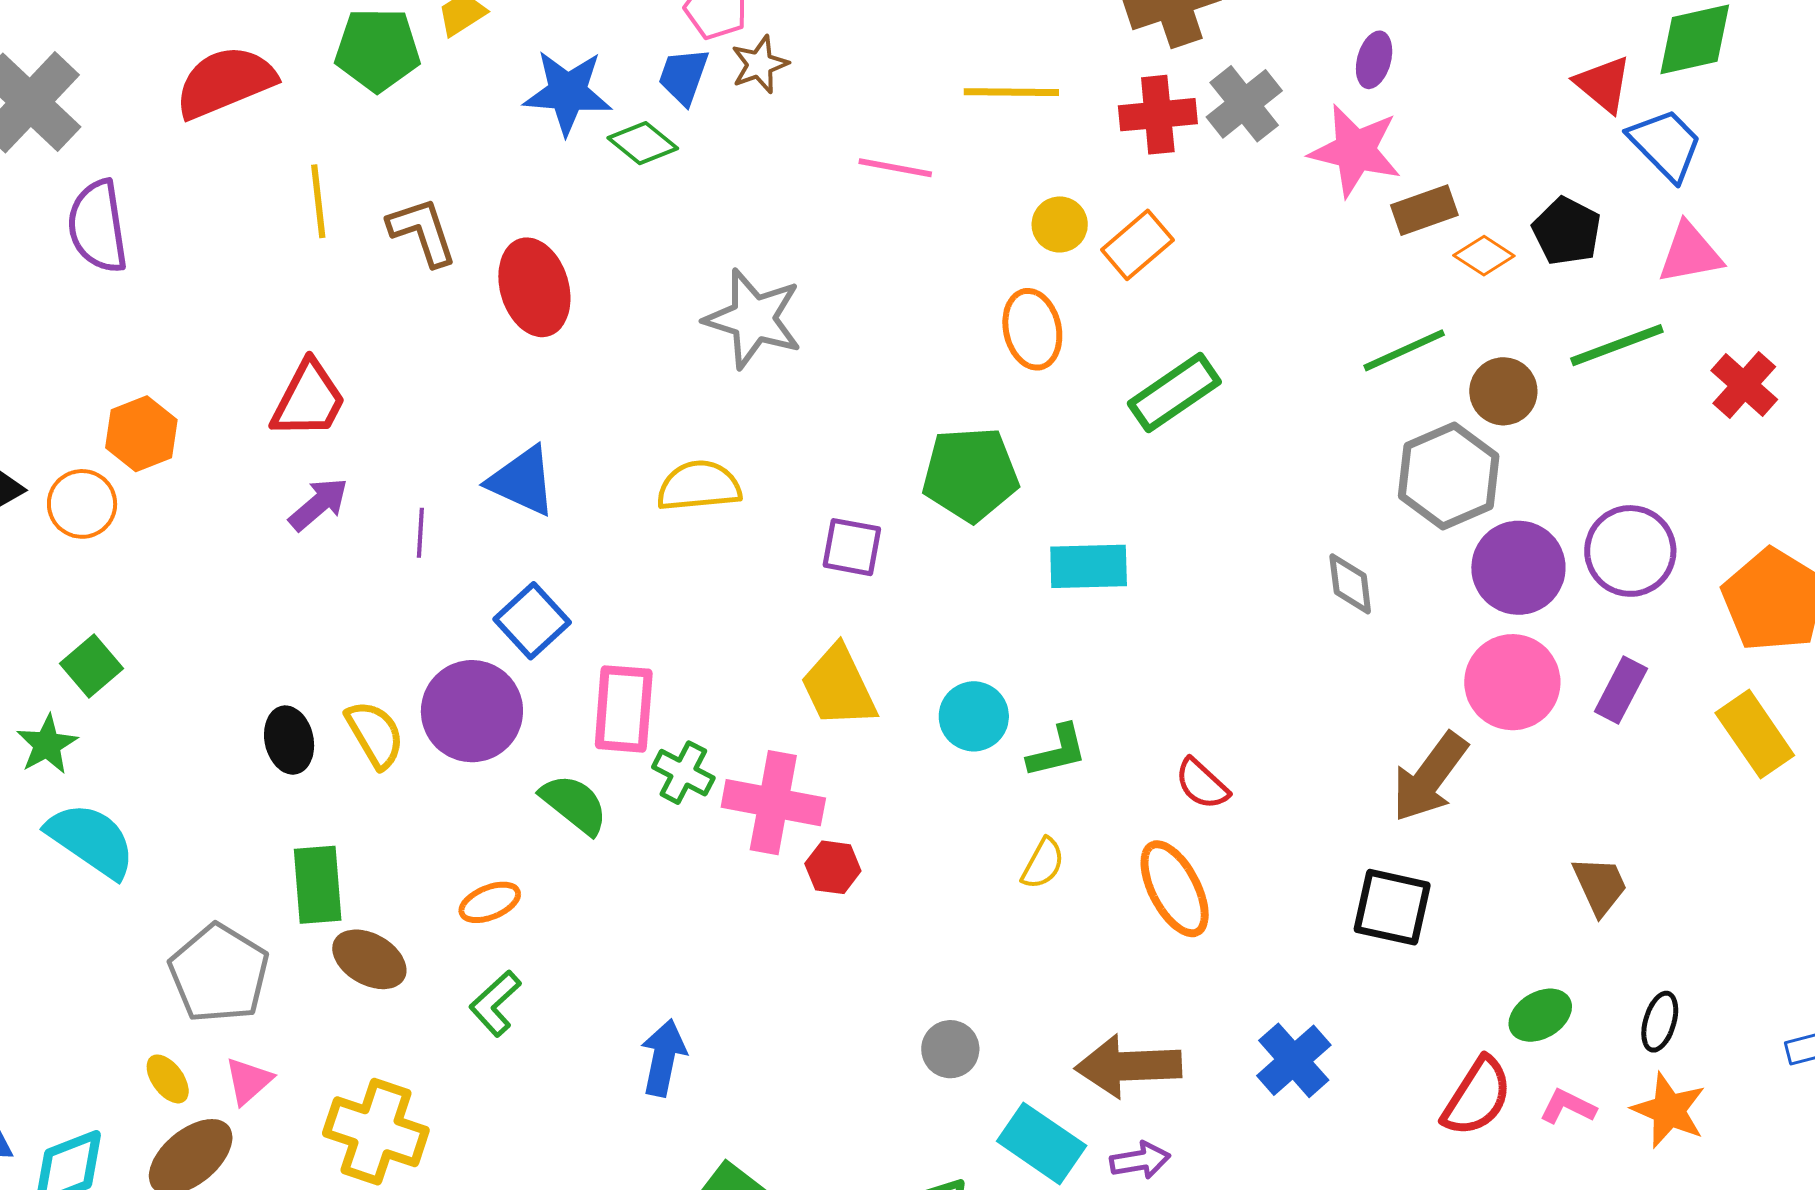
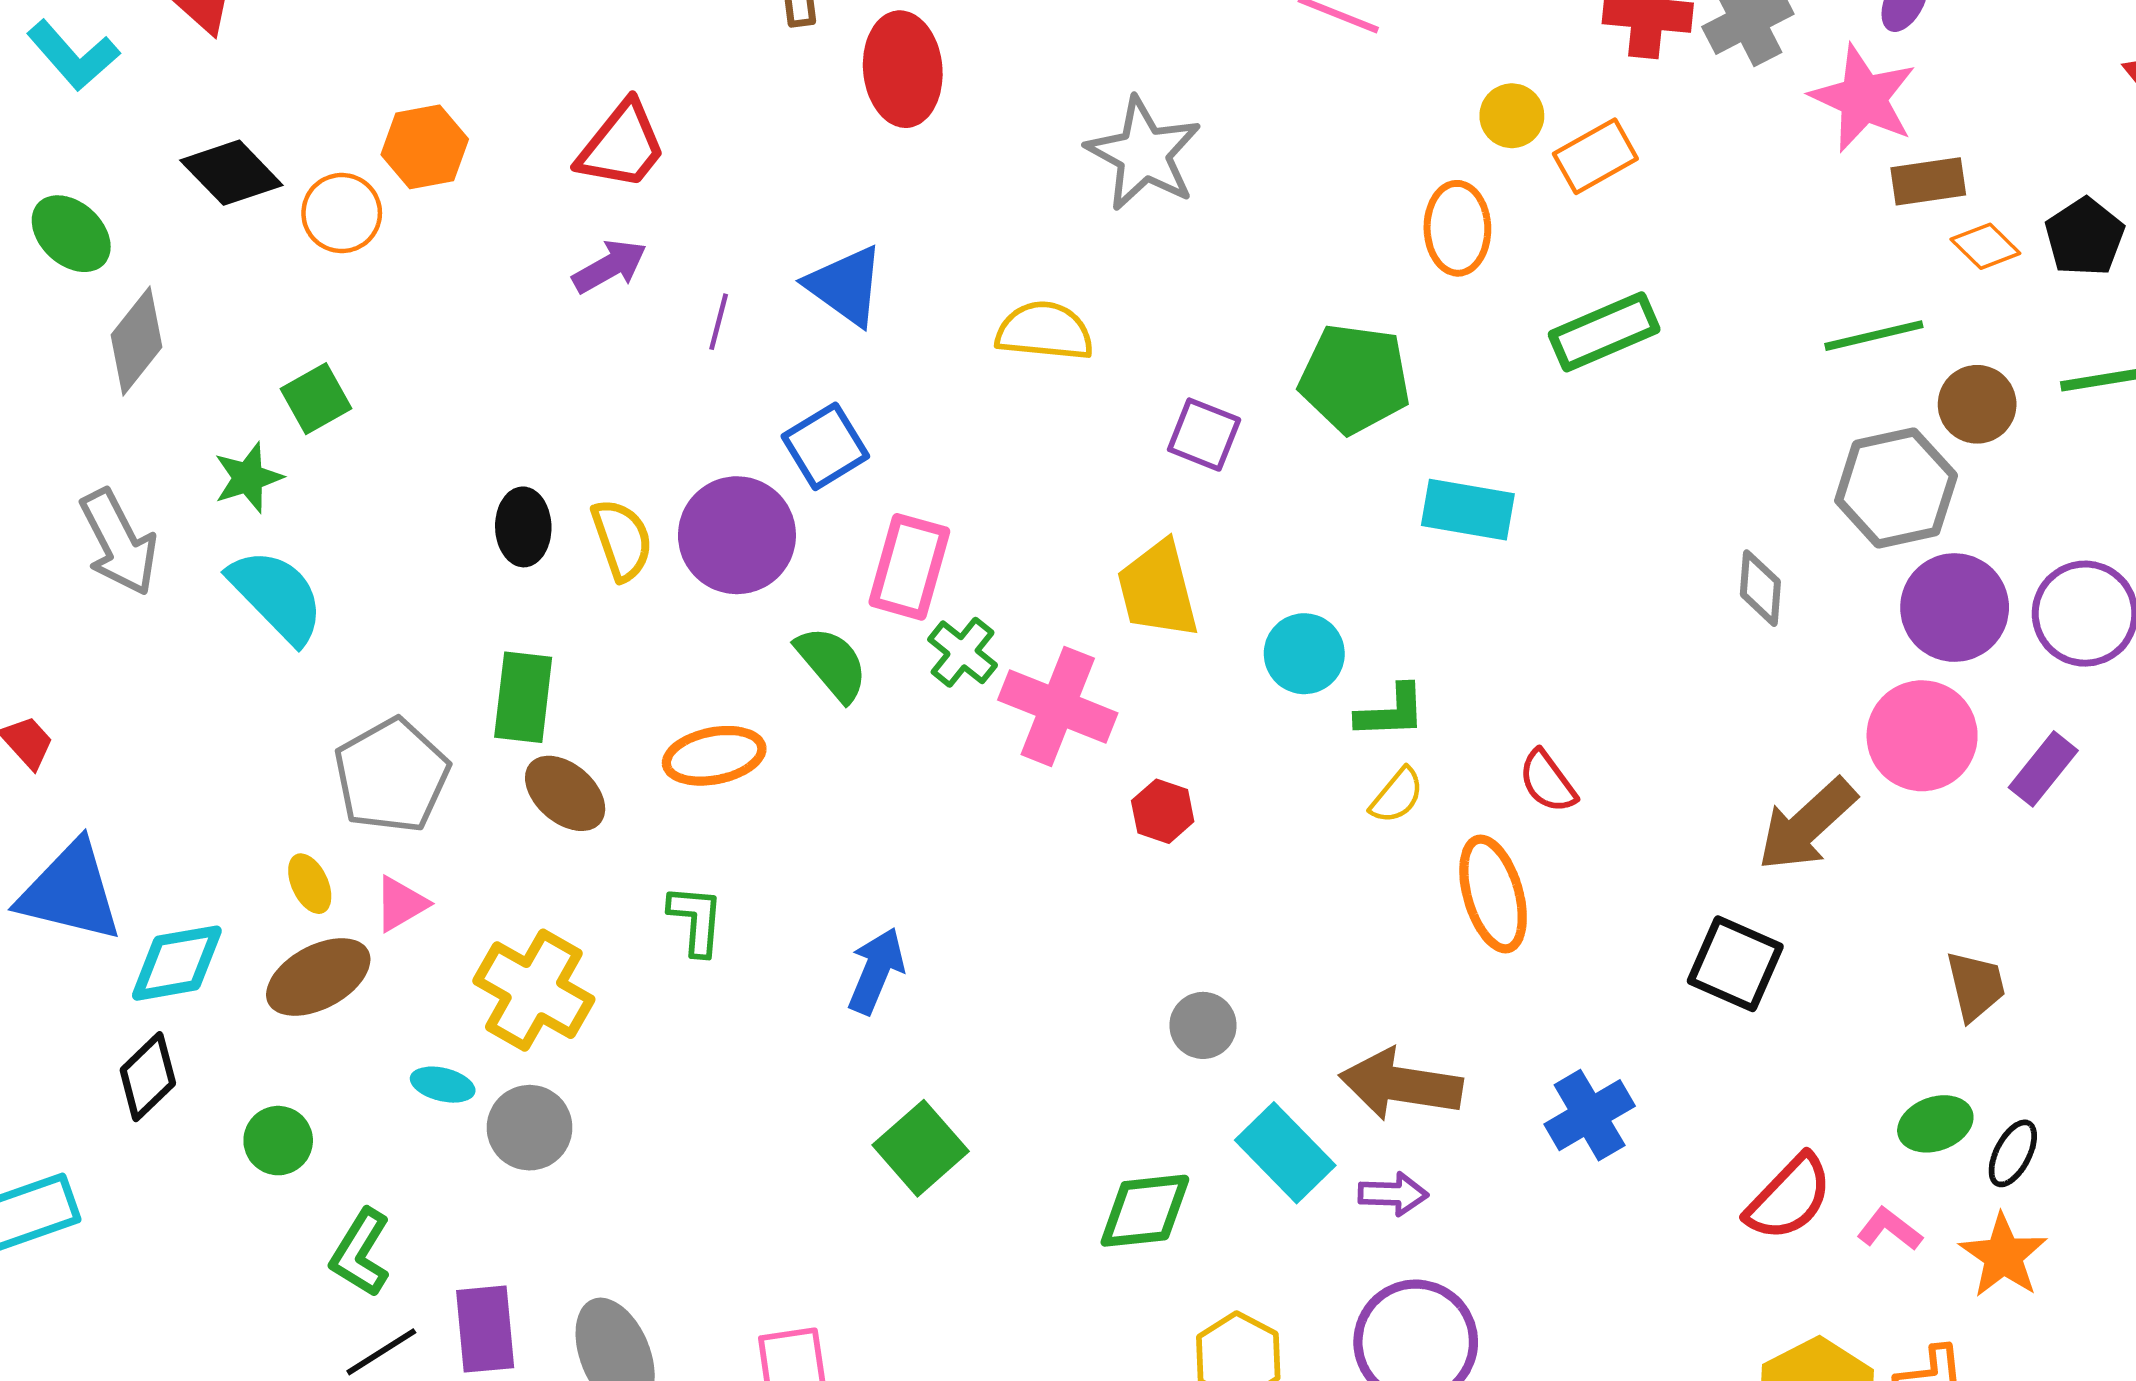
yellow semicircle: (1043, 863) -> (1397, 796), moved
red hexagon: (833, 867) -> (1163, 811), moved
orange ellipse: (490, 902) -> (714, 756), size x1.4
green L-shape: (495, 1003) -> (696, 920), moved, turned 126
green ellipse: (1540, 1015) -> (1935, 1124), moved

